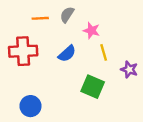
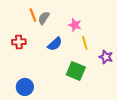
gray semicircle: (67, 15) -> (44, 18), moved
orange line: (40, 18) -> (33, 15), turned 72
red cross: (23, 51) -> (19, 42), size x0.6

